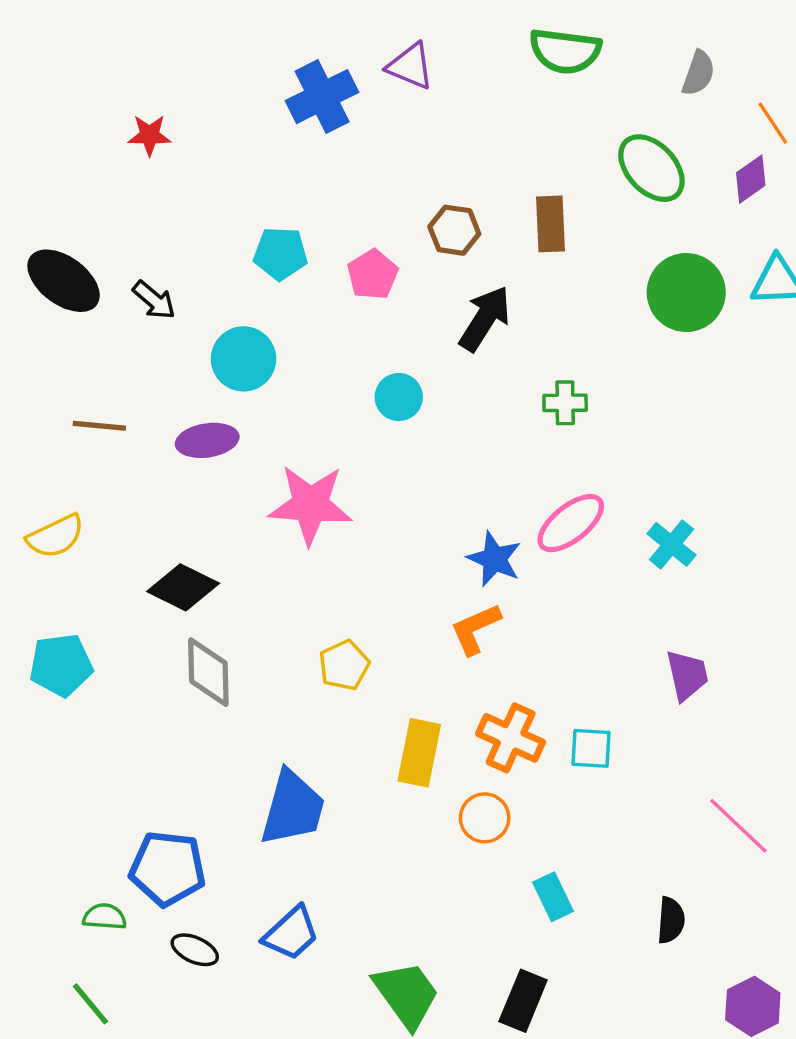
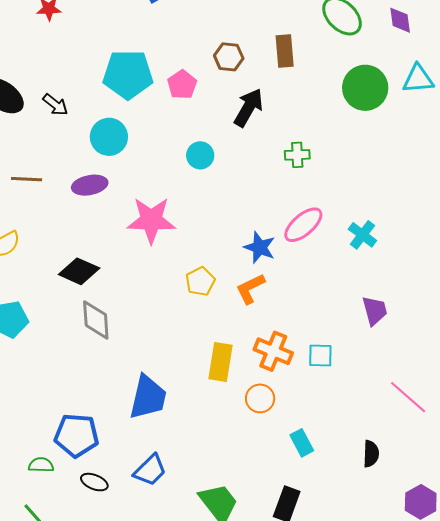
purple diamond: (751, 179) -> (400, 20), turned -60
cyan pentagon: (280, 253) -> (128, 74), size x1.6
yellow pentagon: (344, 665) -> (200, 281), moved

